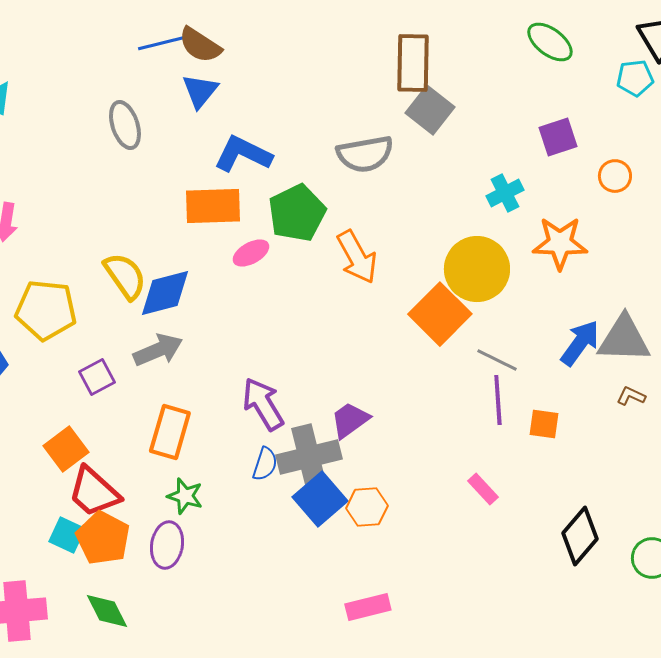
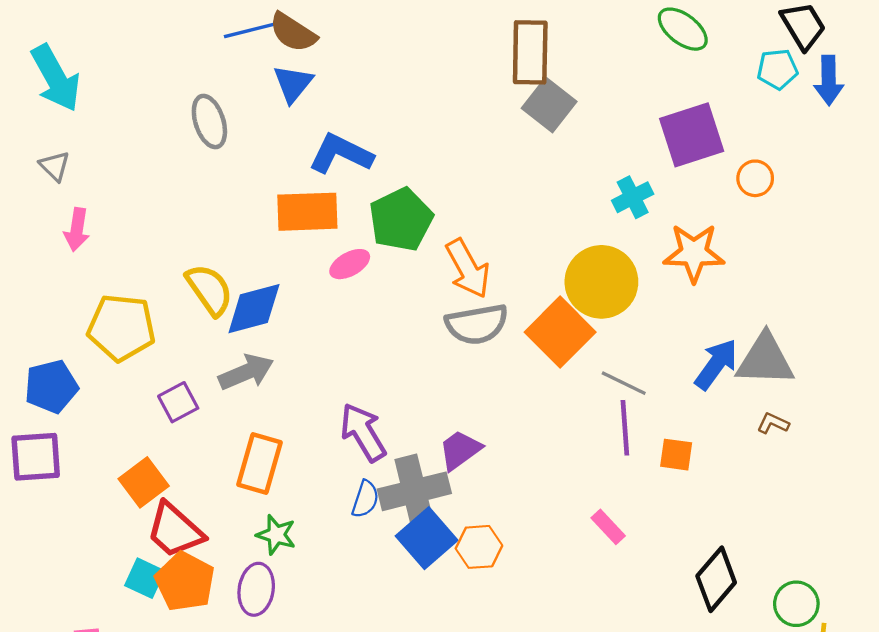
purple square: (558, 137) -> (692, 135), size x1.5
gray semicircle: (365, 154) -> (477, 324), moved

